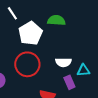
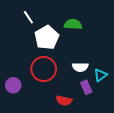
cyan triangle: (83, 70) -> (100, 75), turned -32

